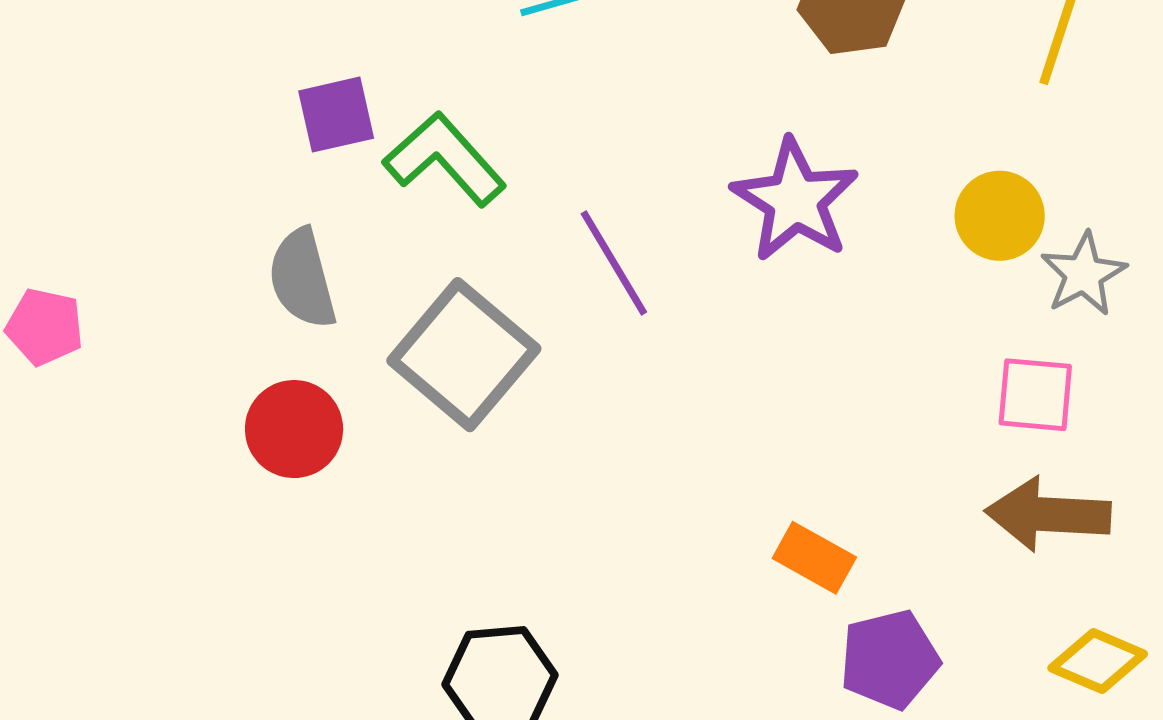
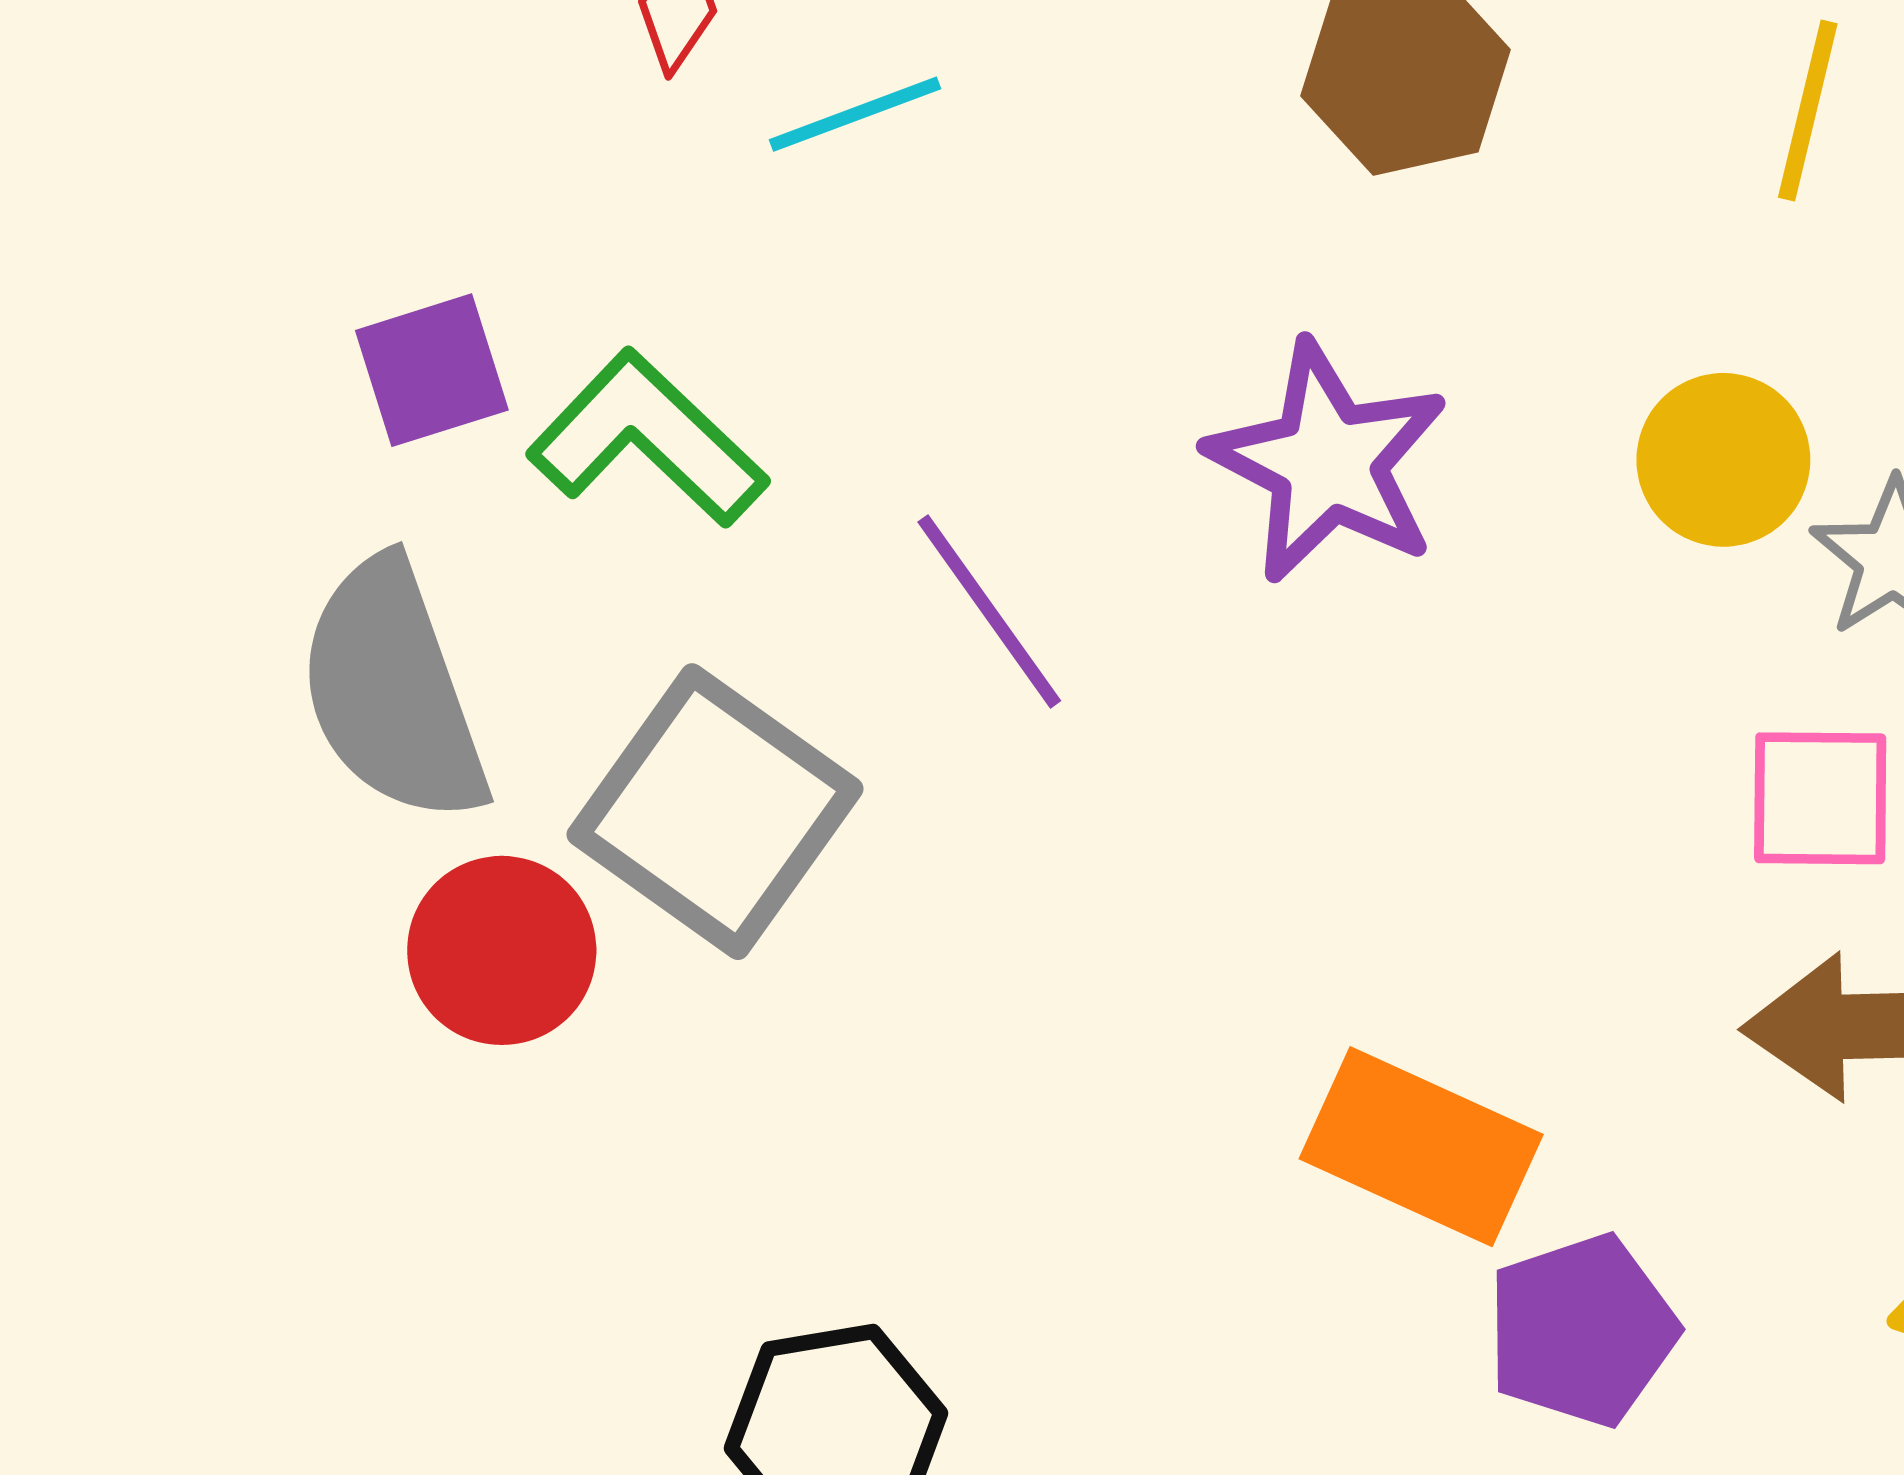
gray semicircle: (302, 279) -> (393, 691), size x1.4
red circle: (294, 429) -> (502, 950), moved
orange rectangle: (814, 558) -> (1421, 1147), size x1.5

